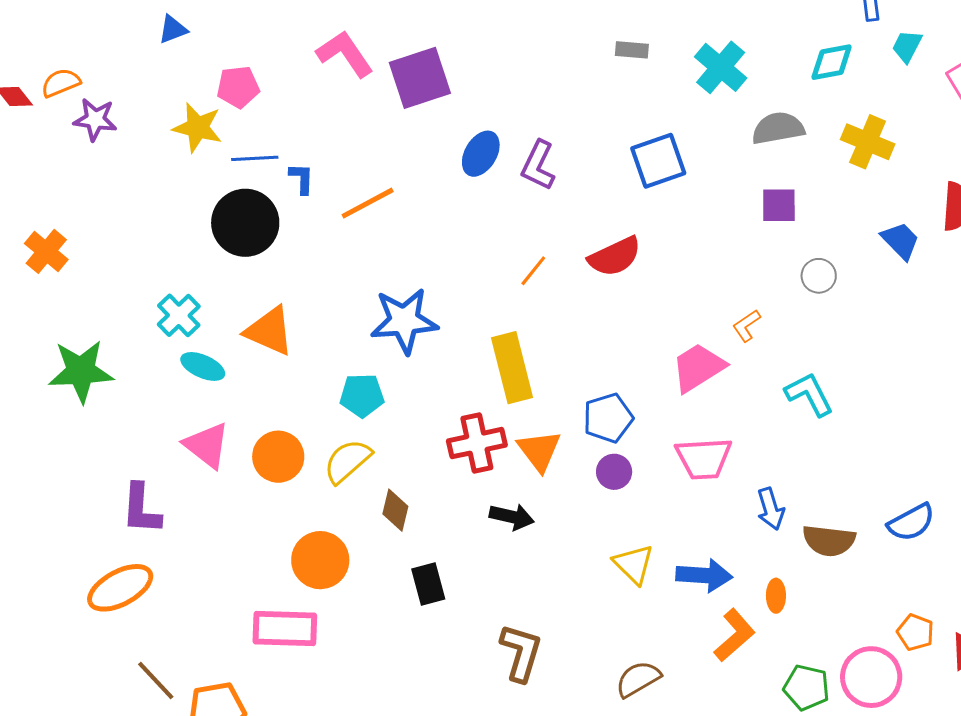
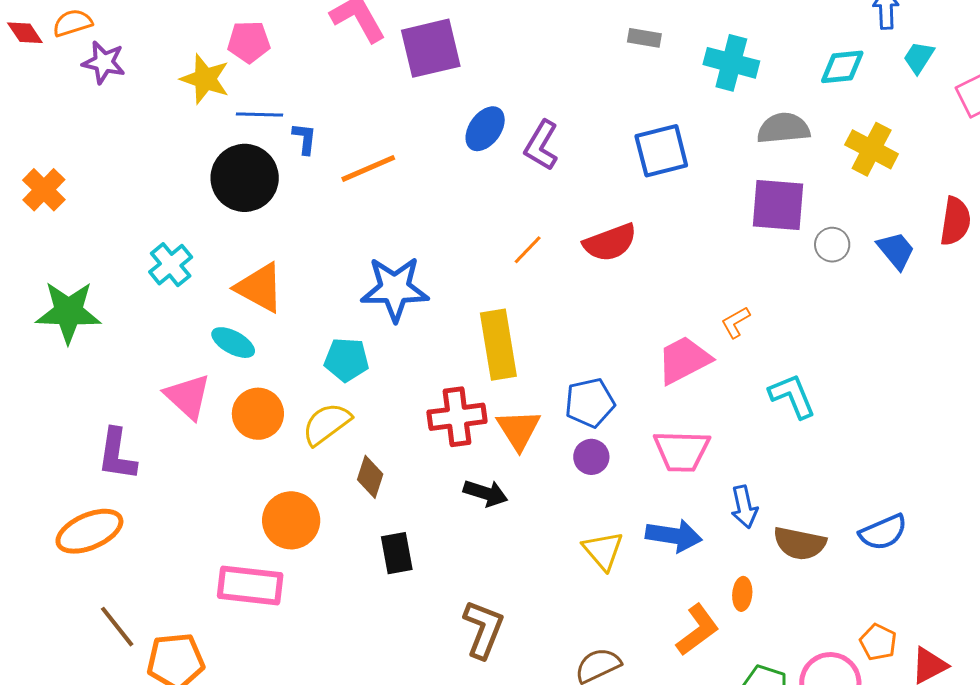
cyan cross: (721, 67) -> (731, 63), turned -30
purple square: (779, 205) -> (778, 205), size x1.5
gray circle: (819, 276) -> (832, 245), moved
cyan ellipse: (203, 366) -> (233, 343), moved
blue arrow: (704, 575) -> (674, 536), moved

